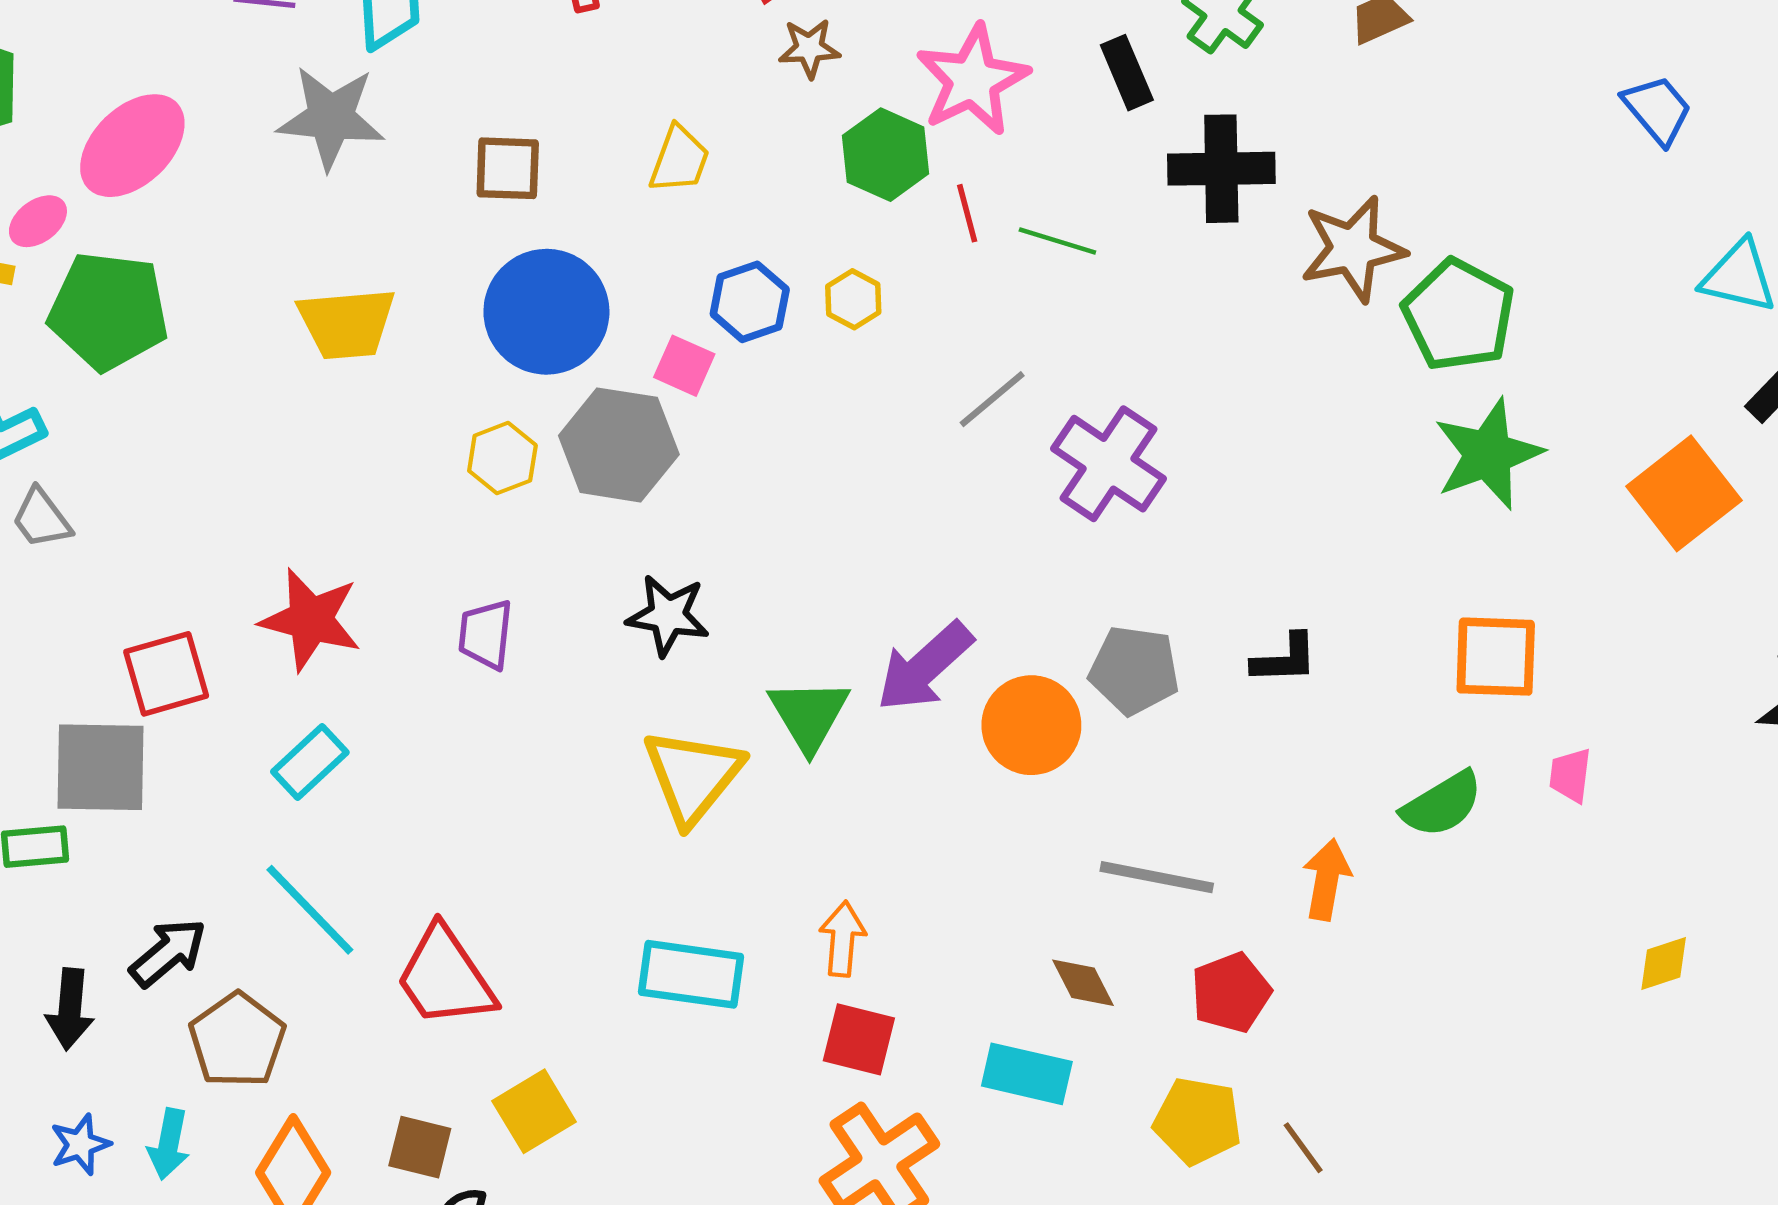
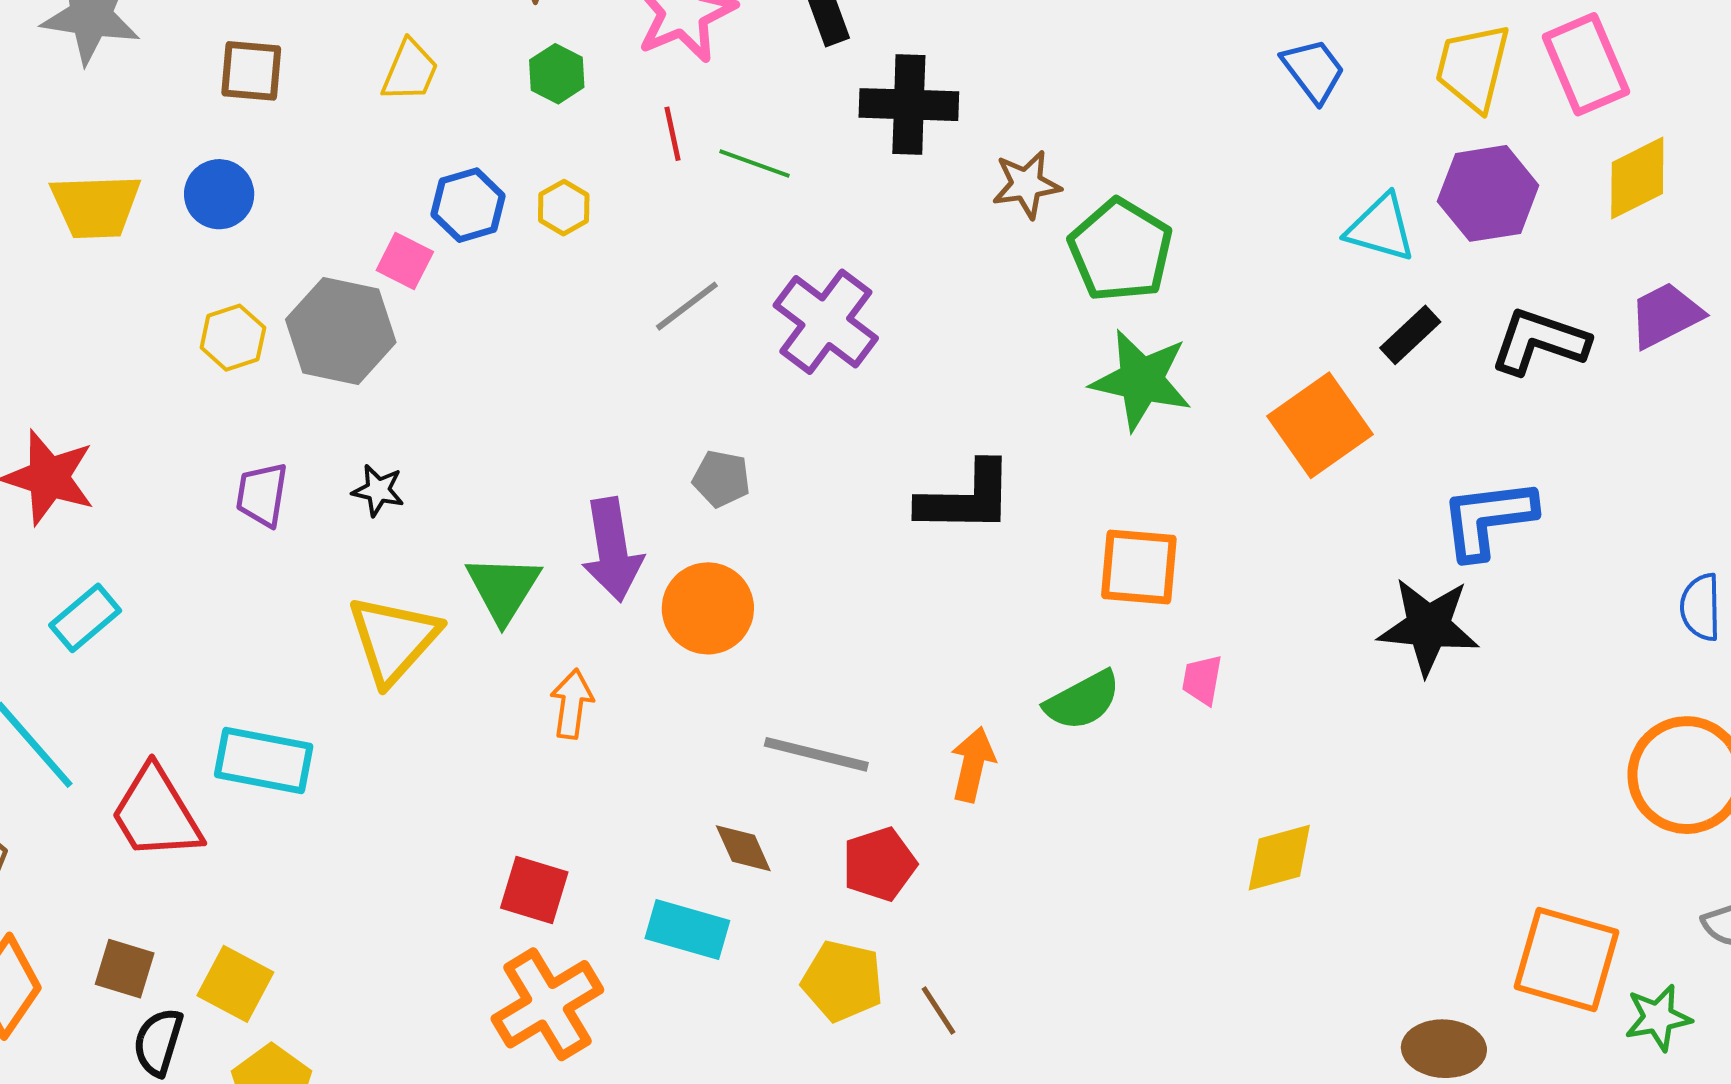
green hexagon: (886, 155) -> (557, 74), moved, size x0.7
brown star: (1353, 249) -> (1026, 184), size x0.7
blue circle: (546, 312) -> (219, 194), moved, size x0.6
green star: (1488, 454) -> (1141, 380), turned 30
purple cross: (1108, 464) -> (826, 322), moved
black star: (668, 615) -> (378, 490), size x0.7
purple trapezoid: (486, 634) -> (262, 495), moved
black L-shape: (1285, 659) -> (966, 498), moved, size x1.6
purple arrow: (925, 667) -> (612, 550), turned -60
gray pentagon: (1134, 670) -> (721, 479), moved, size x0.7
cyan rectangle: (310, 762) -> (85, 618), moved
orange arrow: (843, 939) -> (572, 704), moved
yellow diamond: (1664, 964) -> (1279, 858), size x1.4
cyan rectangle: (691, 974) -> (264, 760), moved
yellow square: (534, 1111) -> (235, 984), moved, turned -34

